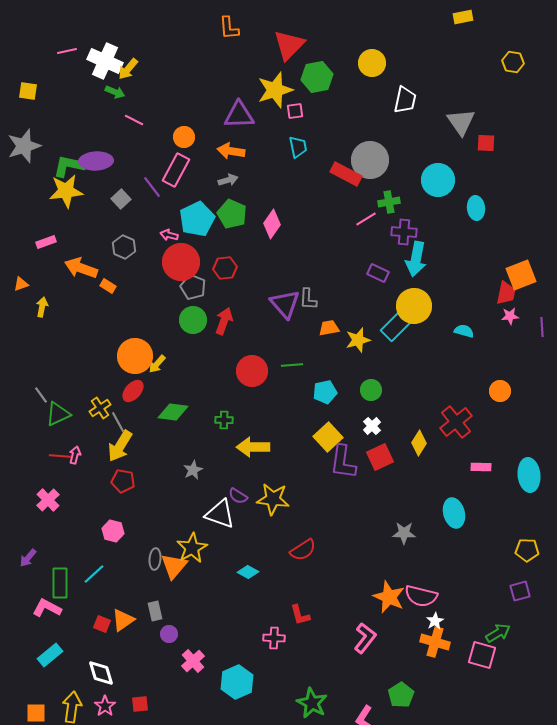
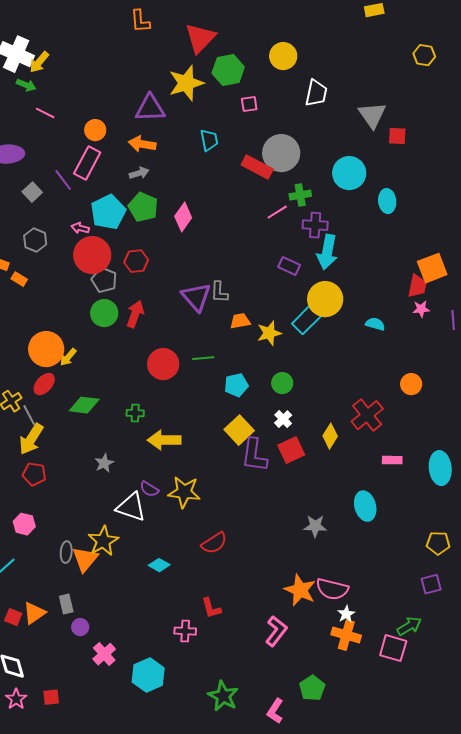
pink square: (295, 111) -> (249, 104), moved

